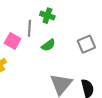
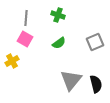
gray line: (29, 28) -> (26, 18), moved

